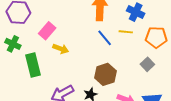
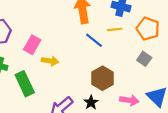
orange pentagon: (156, 37) -> (148, 29), turned 30

